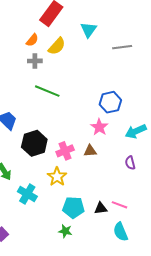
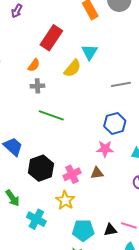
yellow semicircle: (57, 46) -> (73, 68), moved
gray line: (122, 47) -> (121, 84), moved
pink star: (99, 127) -> (105, 149), turned -30

